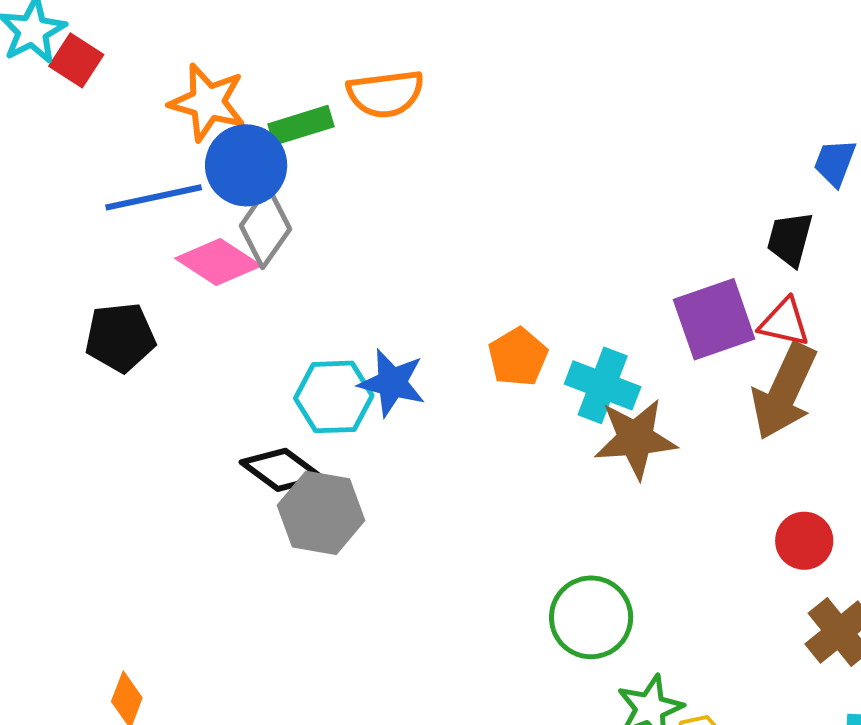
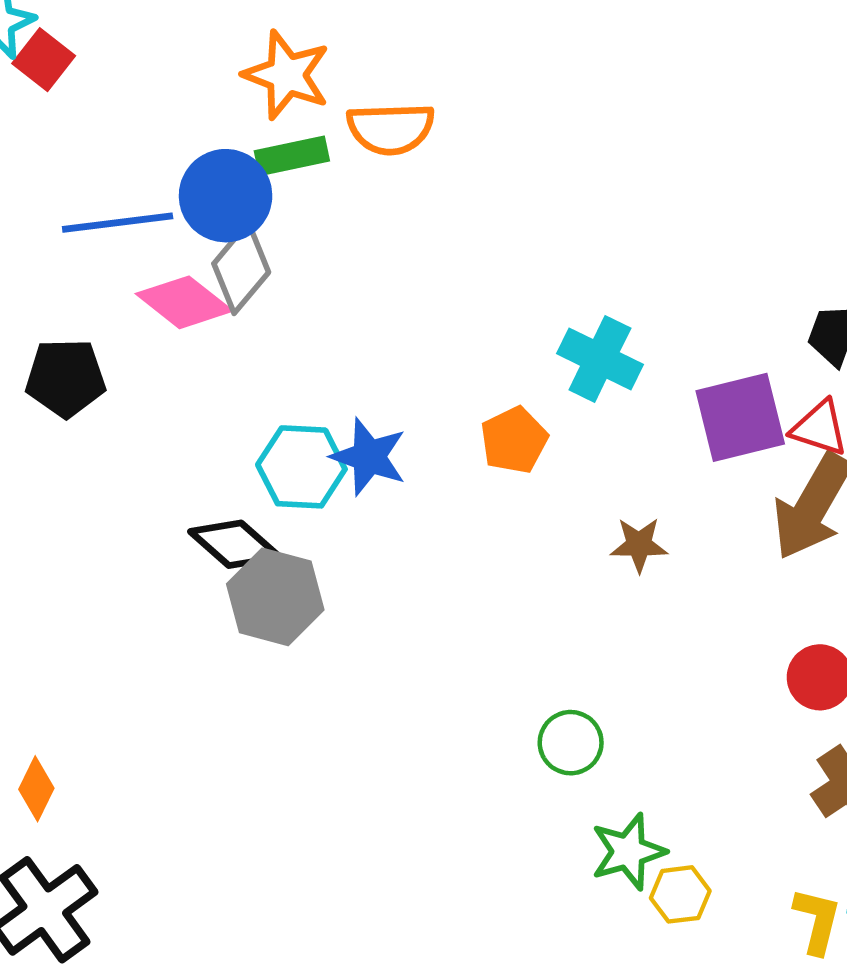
orange star: (208, 102) -> (287, 75), moved
cyan cross: (603, 385) -> (600, 359), moved
brown star: (635, 439) -> (639, 545), size x0.6
green circle: (591, 617) -> (571, 743), size x0.7

